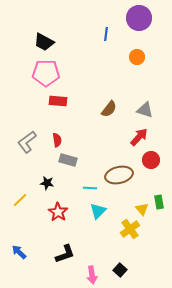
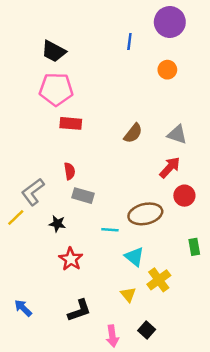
gray L-shape: (27, 142) -> (33, 192), moved
yellow line: (20, 200) -> (16, 218), moved
yellow triangle: (142, 209) -> (128, 295), moved
cyan triangle: (98, 211) -> (134, 257), moved, turned -36

